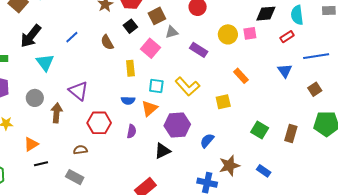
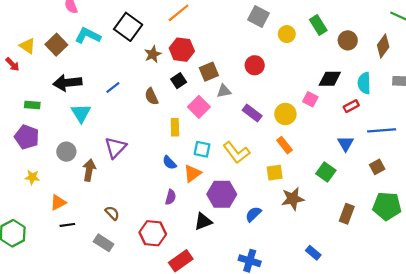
pink square: (250, 33) -> (310, 99), turned 32
yellow circle: (228, 34) -> (285, 114), moved
black arrow: (31, 36) -> (67, 83), turned 40
orange rectangle: (241, 76) -> (284, 145), moved
purple triangle: (78, 91) -> (115, 148), turned 30
blue semicircle: (128, 100) -> (169, 163), turned 40
red hexagon: (99, 123) -> (153, 233), moved
green square: (260, 130) -> (326, 172), moved
brown semicircle: (80, 150) -> (112, 213), turned 48
brown star: (229, 166) -> (293, 199), moved

